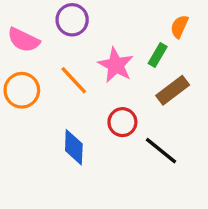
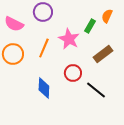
green rectangle: (158, 55) -> (90, 26), moved
orange line: (74, 80) -> (44, 48), turned 66

